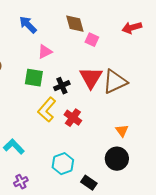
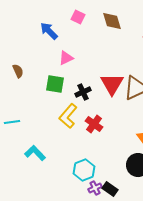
brown diamond: (75, 24) -> (112, 21), moved
pink square: (92, 40) -> (78, 17), moved
purple cross: (21, 182) -> (95, 188), moved

